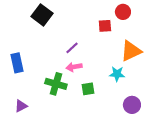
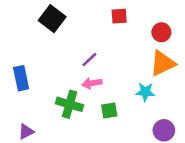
red circle: (123, 12) -> (161, 32), moved
red square: (105, 26) -> (119, 16), moved

